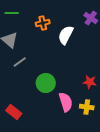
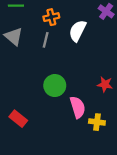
gray line: (20, 62) -> (46, 40), moved, turned -40
yellow cross: (87, 107) -> (97, 122), moved

